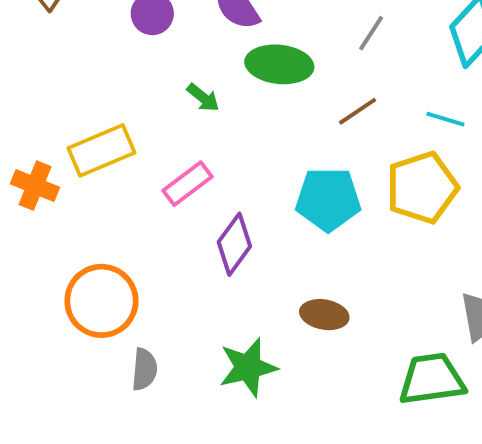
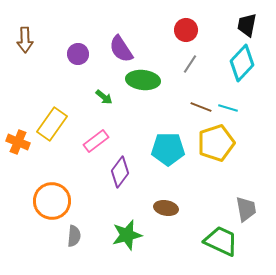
brown line: (358, 111) -> (201, 107), moved, turned 55
yellow rectangle: (101, 150) -> (52, 124), turned -32
green trapezoid: (432, 379) -> (221, 241), turned 33

